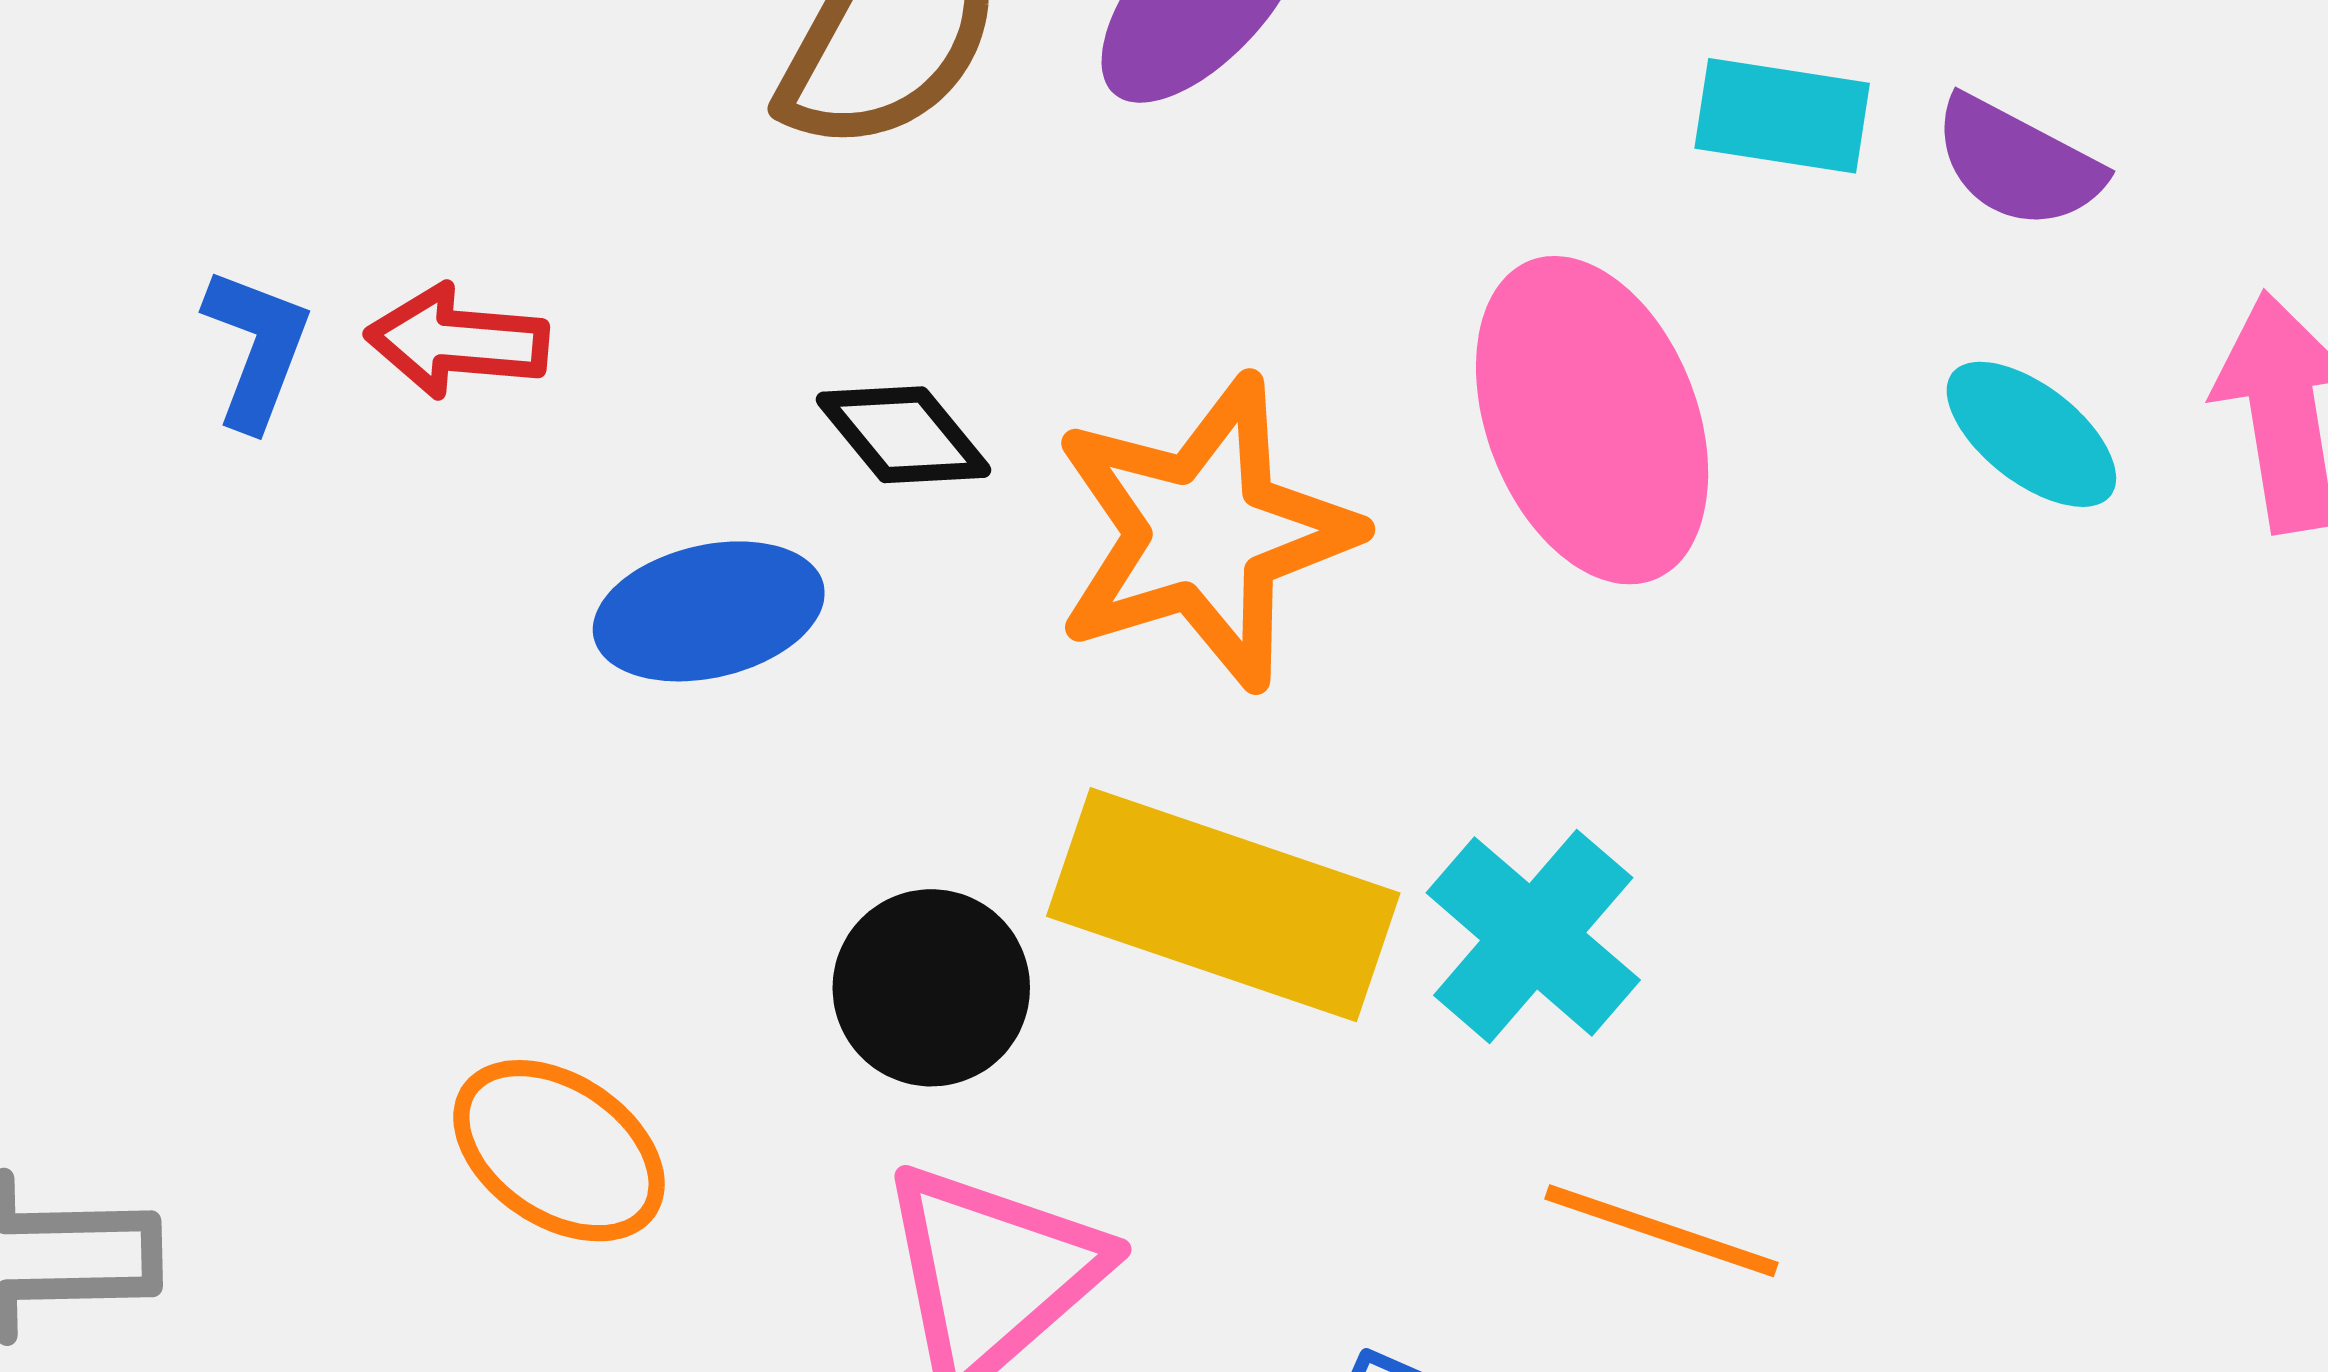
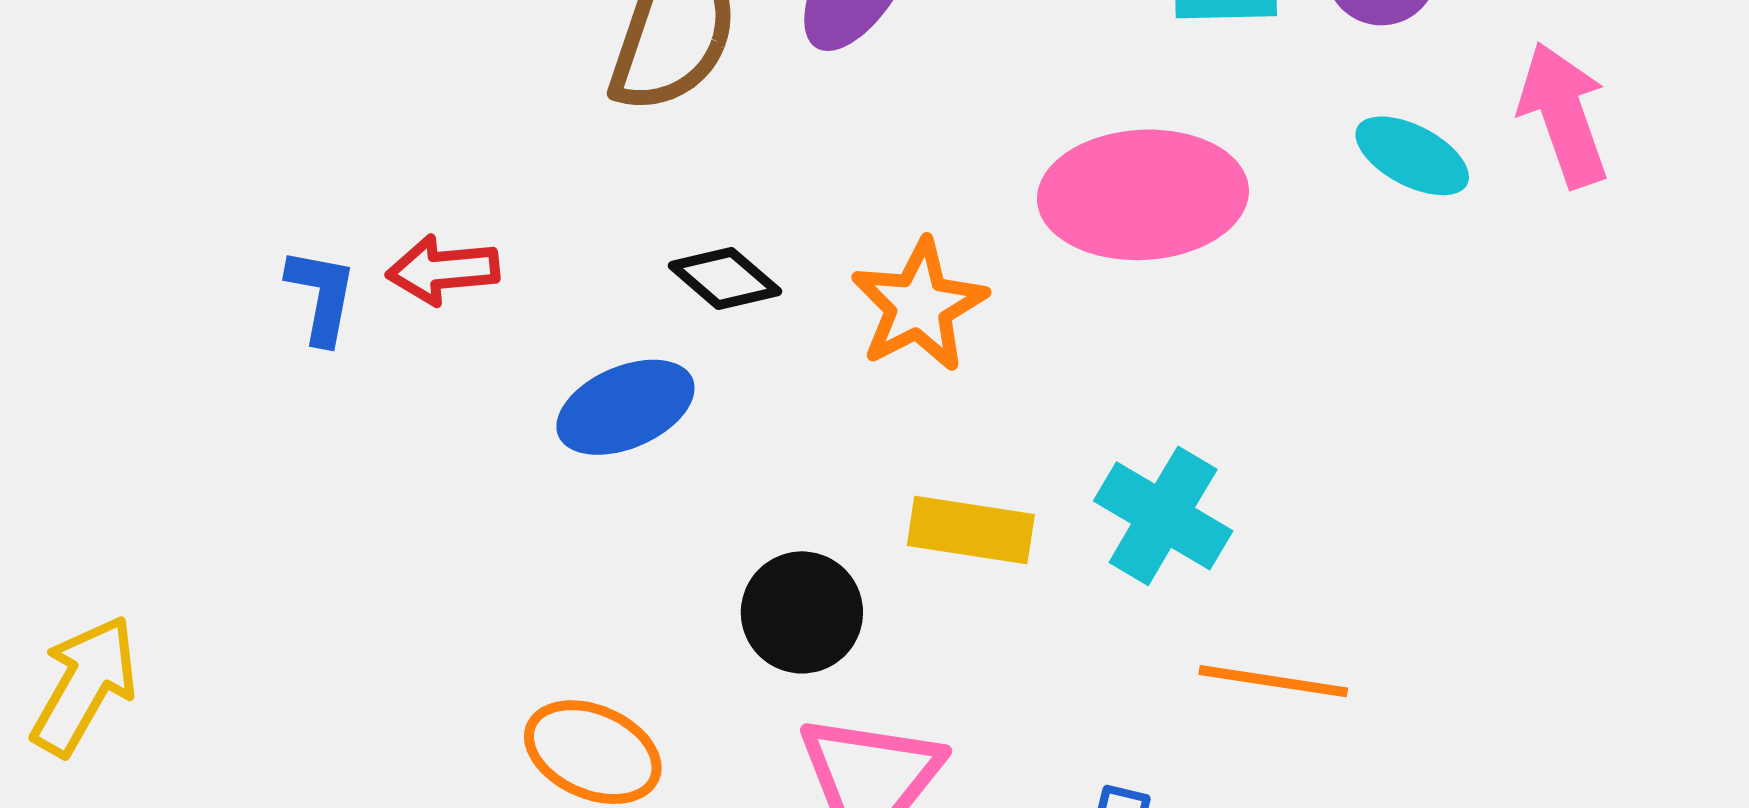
pink ellipse: (1592, 420) -> (1143, 195), turned -62
orange star: (1204, 533) -> (919, 306), size x0.7
yellow rectangle: (1223, 905) -> (971, 530), size x0.6

